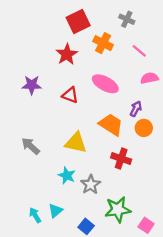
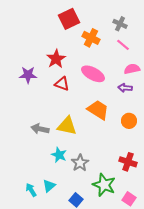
gray cross: (127, 19) -> (120, 24), moved
red star: (67, 54) -> (56, 59), moved
purple arrow: (136, 109) -> (125, 88), moved, turned -112
orange circle: (144, 128) -> (129, 121), moved
gray arrow: (31, 146) -> (40, 129), moved, turned -30
red cross: (121, 159) -> (128, 162), moved
green star: (118, 209) -> (104, 185), turned 30

